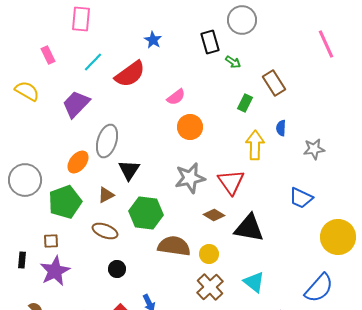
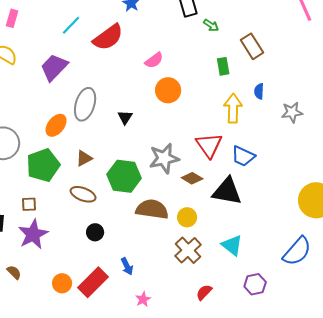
pink rectangle: (48, 55) -> (12, 18), moved, turned 42
green rectangle: (245, 103) -> (223, 66), turned -36
black triangle: (129, 170) -> (125, 117), moved, size x0.7
gray star: (190, 178) -> (164, 158), moved
blue trapezoid: (301, 198) -> (243, 156), moved

